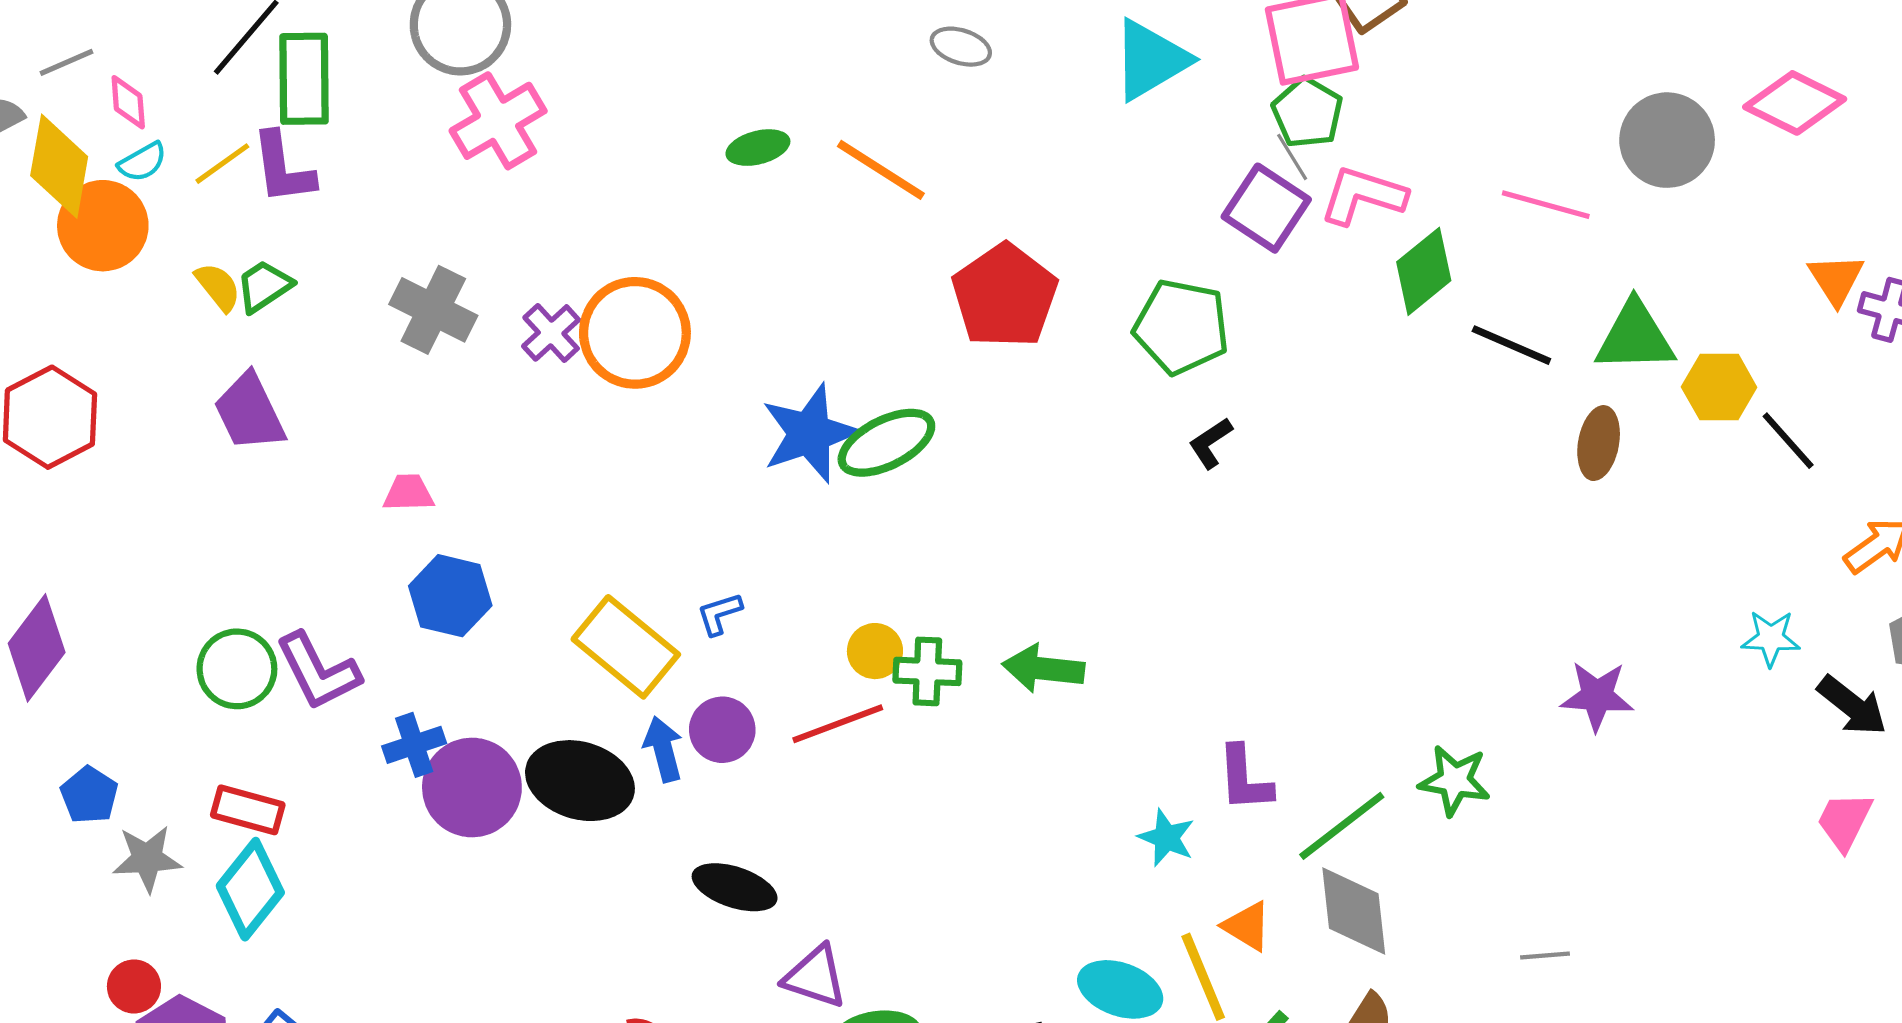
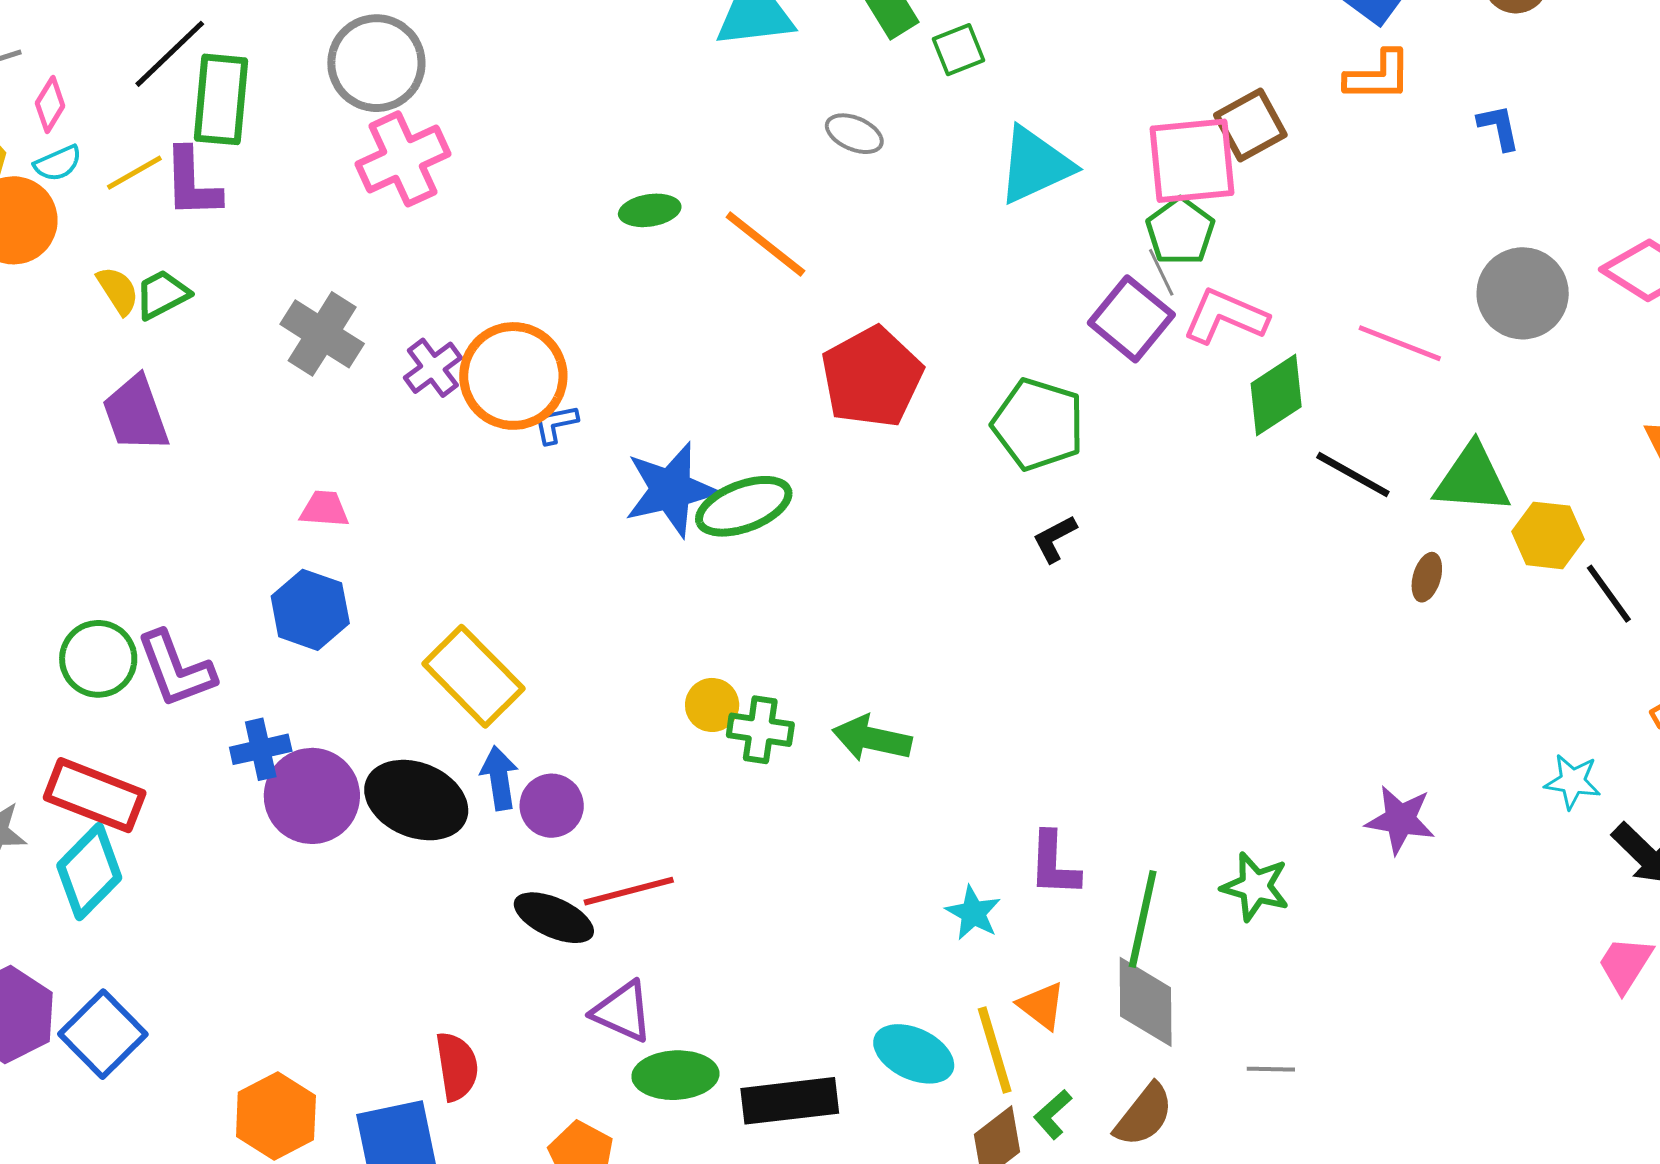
pink diamond: (128, 102) -> (50, 105), turned 30
brown ellipse: (1599, 443) -> (1427, 577), size x0.7
pink trapezoid: (409, 493) -> (324, 509), moved
blue L-shape: (719, 614) -> (556, 424), moved
red line: (838, 724) -> (629, 891), moved
purple circle: (722, 730) -> (552, 806), moved
red rectangle: (248, 810) -> (95, 795), size x1.4
green line: (1342, 826) -> (1143, 919), turned -46
gray line: (1545, 956) -> (1271, 1069), moved

